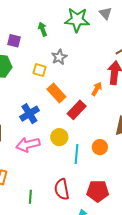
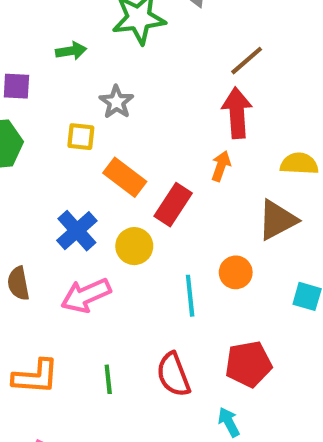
green arrow: (43, 29) -> (71, 51), turned 112
orange arrow: (97, 89) -> (221, 166), moved
yellow circle: (59, 137) -> (134, 246), moved
green line: (30, 197) -> (108, 379), moved

